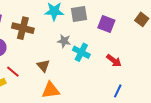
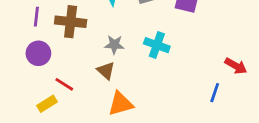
gray star: (64, 41) -> (114, 45), moved
red arrow: (114, 61) -> (236, 66), moved

